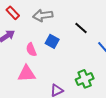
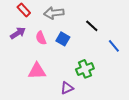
pink semicircle: (31, 50) -> (41, 38), moved
green cross: (85, 79) -> (85, 69), moved

